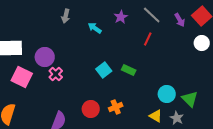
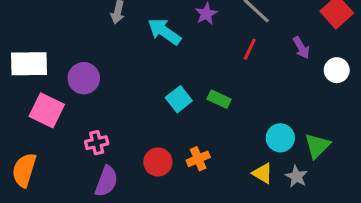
purple arrow: (180, 20) -> (301, 48), moved
cyan arrow: (95, 28) -> (164, 32), size x1.5
white circle: (202, 43) -> (337, 70), moved
pink cross: (56, 74) -> (97, 143), moved, turned 32
green triangle: (190, 99) -> (317, 146), turned 30

